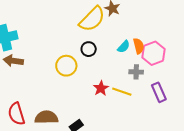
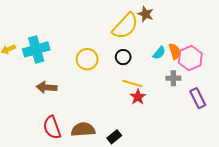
brown arrow: (13, 61) -> (47, 87), moved
yellow circle: (66, 66) -> (87, 59), moved
yellow line: (122, 92) -> (132, 84), moved

